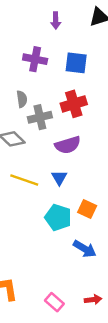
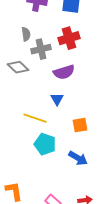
yellow line: (24, 180) -> (35, 118), moved
orange square: (87, 209) -> (80, 125), turned -35
cyan pentagon: (58, 217) -> (45, 144), moved

